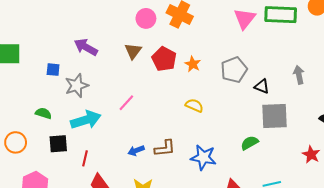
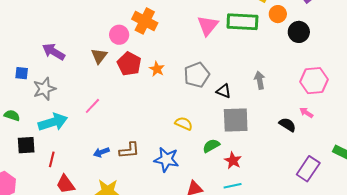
pink circle: (146, 18) -> (119, 35), moved
yellow semicircle: (194, 105) -> (184, 123), moved
red star: (311, 154) -> (233, 161), moved

